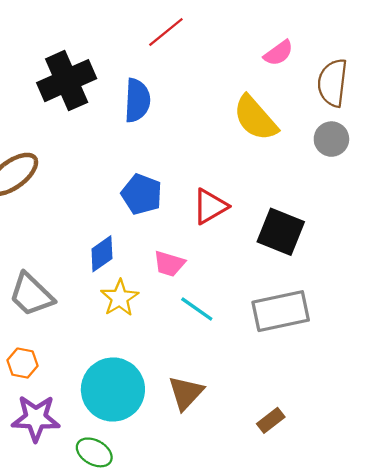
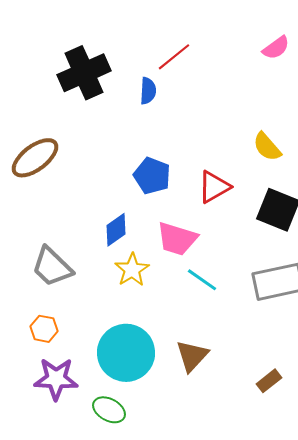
red line: (166, 32) -> (174, 57), moved
blue semicircle: (137, 100) -> (148, 91), size x0.7
yellow semicircle: (255, 118) -> (267, 147), moved, size x0.7
pink trapezoid: (169, 264) -> (177, 239), size x1.4

